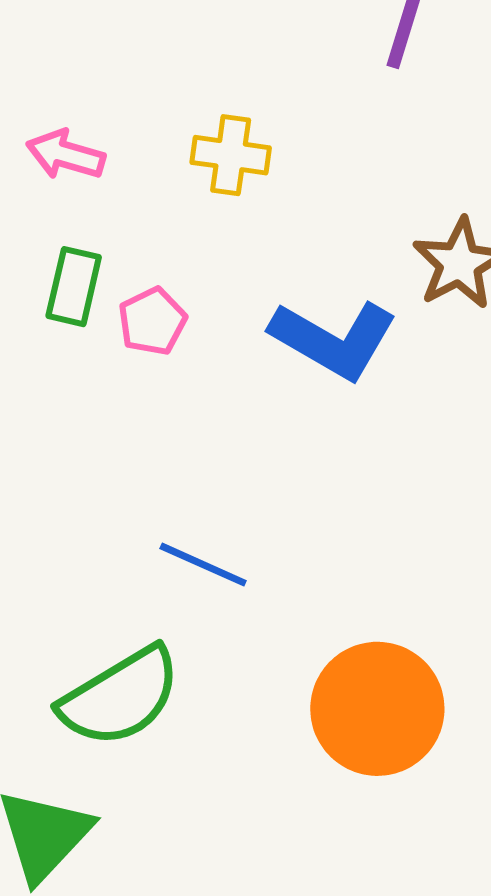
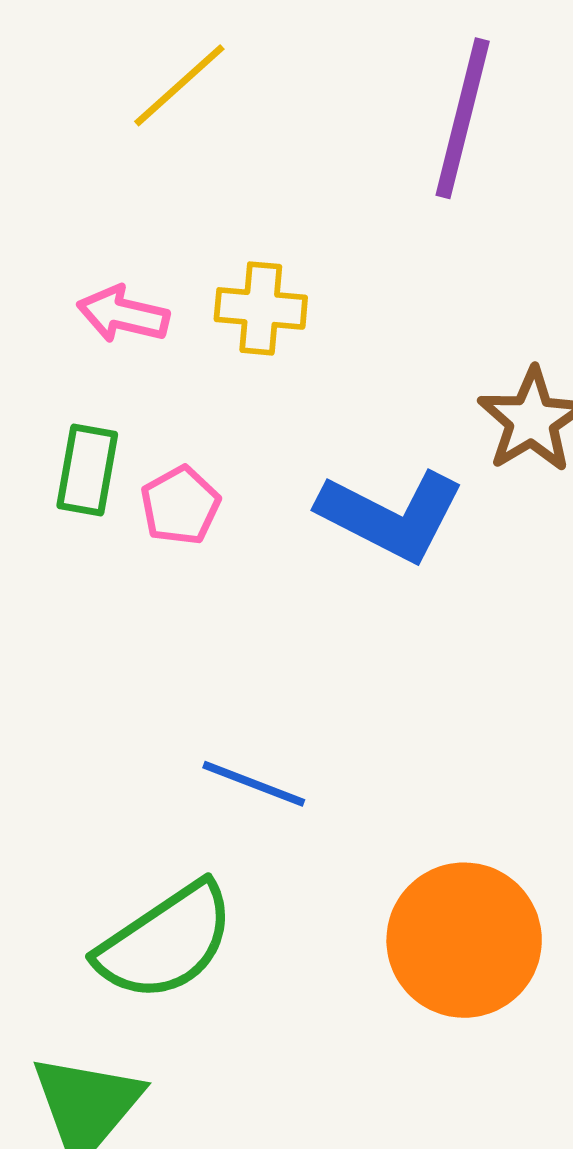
pink arrow: (66, 155) -> (123, 314), moved

